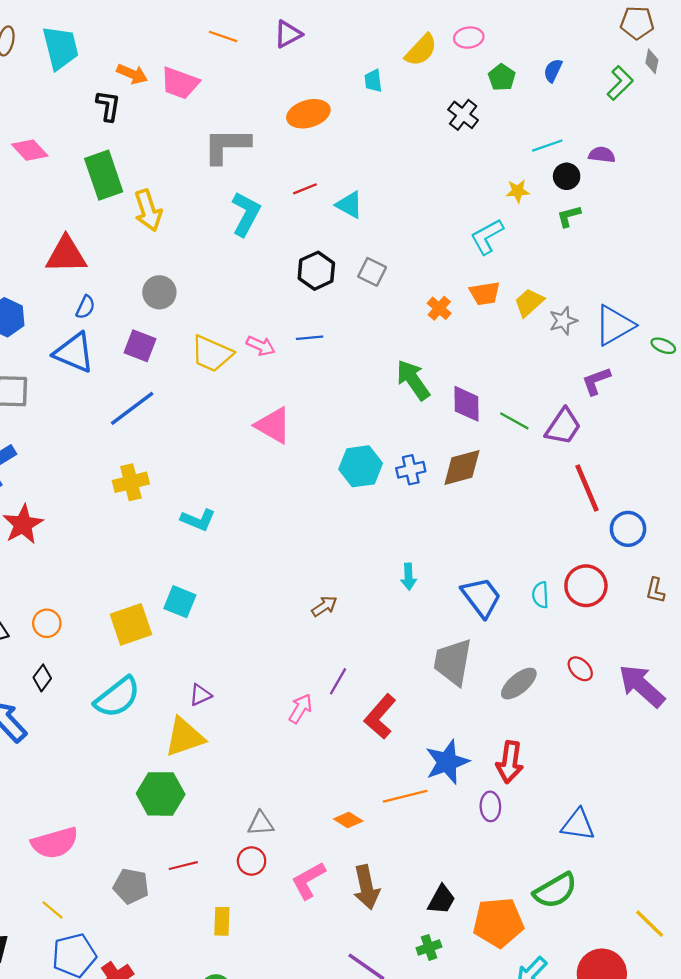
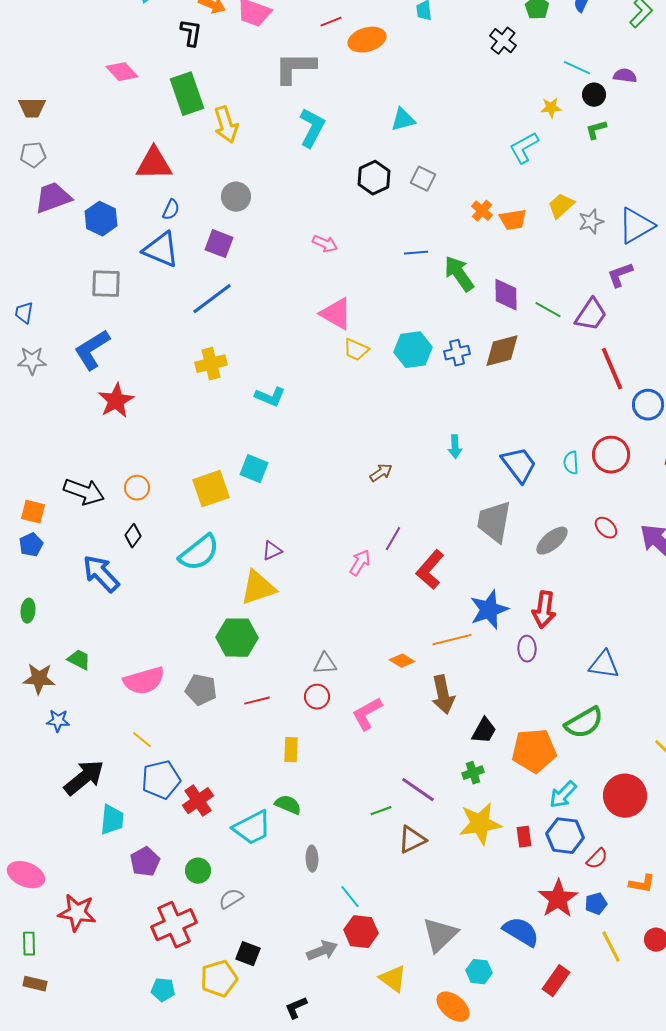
cyan line: (547, 146) -> (577, 68), turned 44
red line: (305, 189) -> (331, 22), moved
cyan triangle: (349, 205) -> (403, 120), turned -44
orange trapezoid: (485, 293) -> (513, 220), moved
blue line: (310, 338) -> (416, 253), moved
yellow trapezoid: (212, 354) -> (356, 350), moved, size x0.7
gray pentagon: (131, 886) -> (201, 690), moved
brown arrow: (366, 887) -> (443, 695), moved

